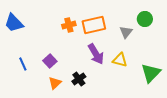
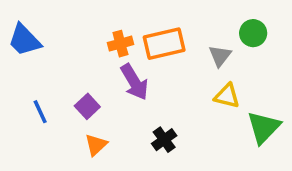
purple arrow: (96, 54) -> (134, 82), moved
yellow triangle: (120, 60) -> (227, 96), moved
black cross: (79, 79) -> (164, 140), moved

